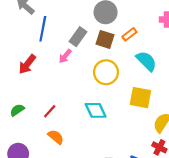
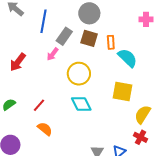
blue line: (43, 29) -> (43, 21), moved
orange rectangle: (129, 34) -> (111, 42), moved, turned -56
yellow circle: (106, 72) -> (79, 74), moved

